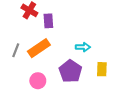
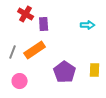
cyan arrow: (83, 47) -> (88, 25), moved
pink circle: (38, 81) -> (20, 81), moved

